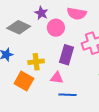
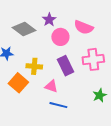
purple rectangle: (67, 55) -> (66, 66), turned -54

